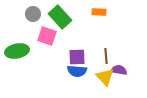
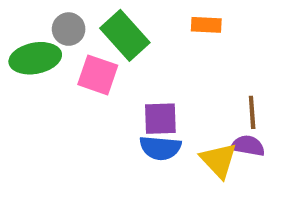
green ellipse: (17, 51) -> (35, 58), moved
brown line: (106, 56) -> (252, 112), moved

